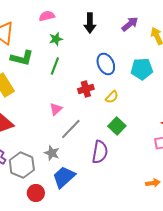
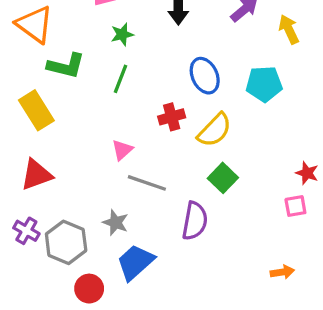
yellow semicircle: (112, 97) -> (215, 130), size x1.6
gray line: (71, 129) -> (147, 183), turned 65

